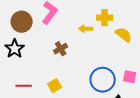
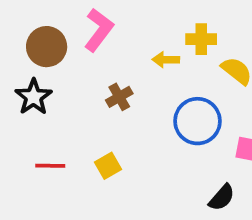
blue circle: (103, 80) -> (197, 121), moved

